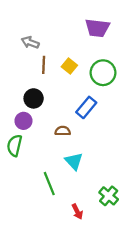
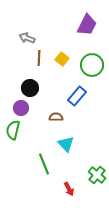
purple trapezoid: (97, 28) -> (87, 25), turned -70

